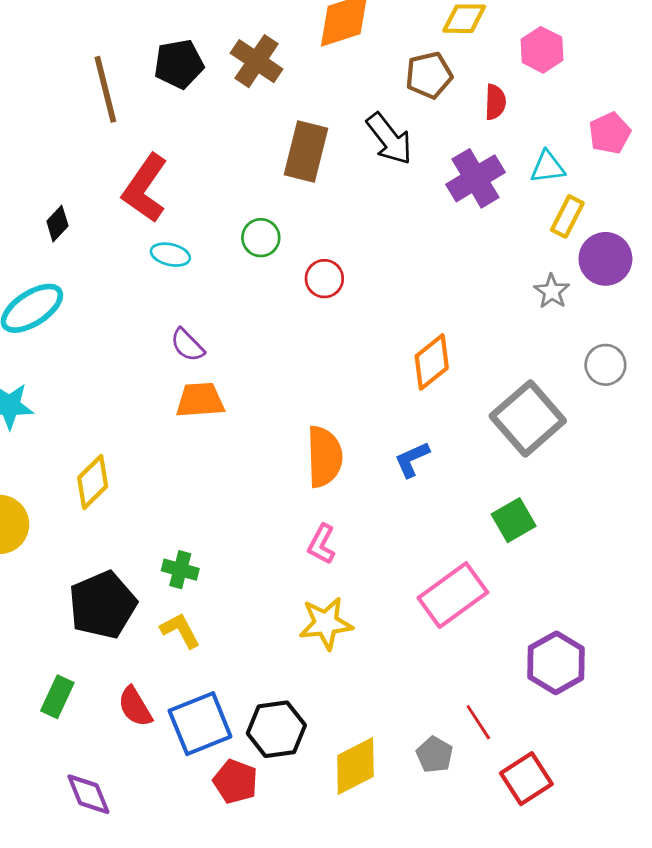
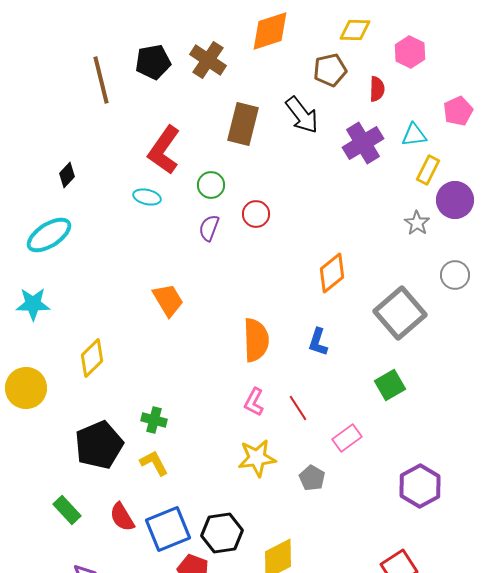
red L-shape: (145, 188) -> (164, 150), moved
purple semicircle: (187, 345) -> (209, 228), moved, turned 64
orange trapezoid: (200, 400) -> (168, 300), turned 63
blue L-shape: (412, 459) -> (318, 342), turned -48
pink rectangle: (453, 595) -> (347, 438), size x0.6
green rectangle: (57, 697) -> (67, 510), turned -68
red line: (478, 722) -> (298, 408), moved
gray pentagon: (435, 755) -> (312, 478), moved

